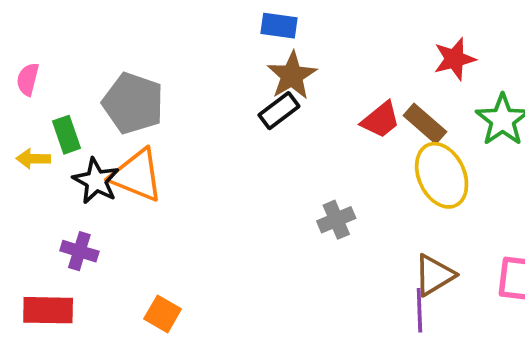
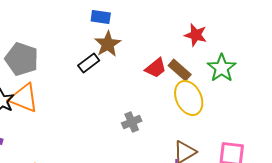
red star: (455, 59) -> (196, 35), turned 30
black rectangle: (279, 111) -> (89, 63), moved

